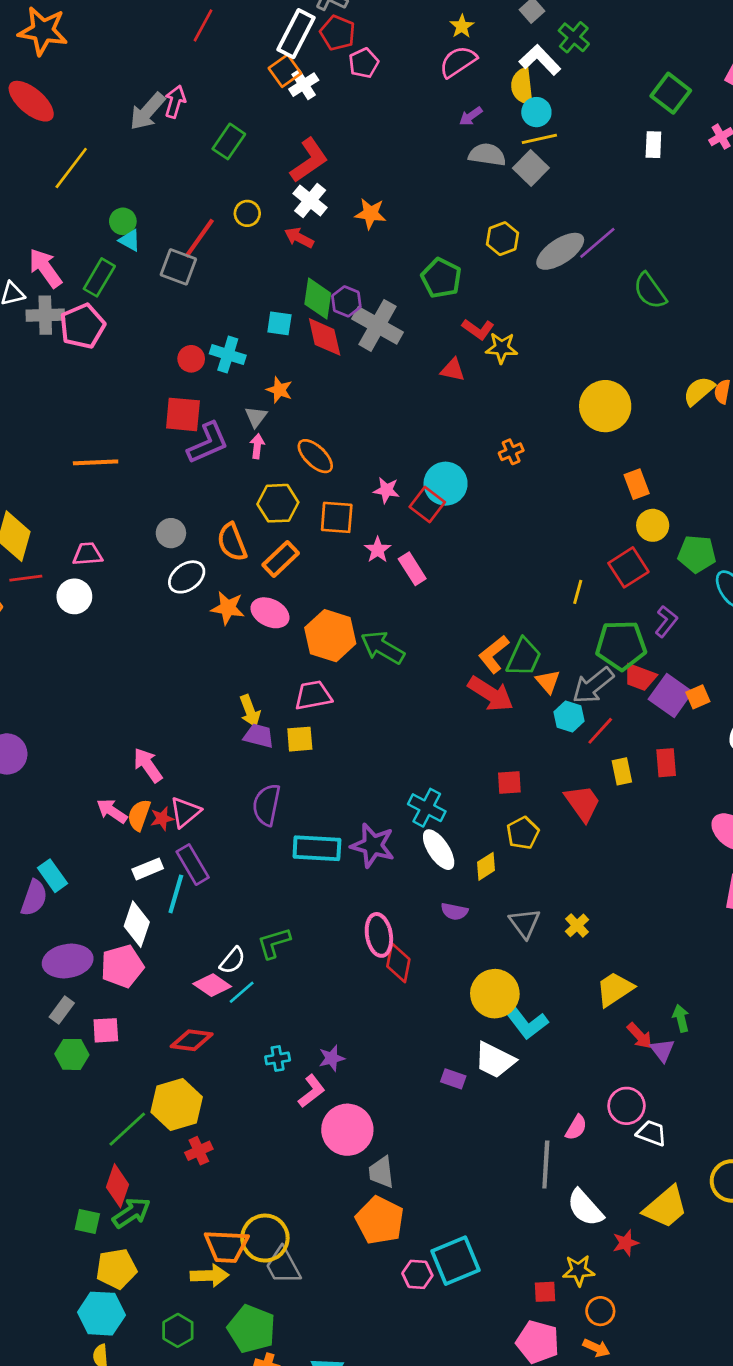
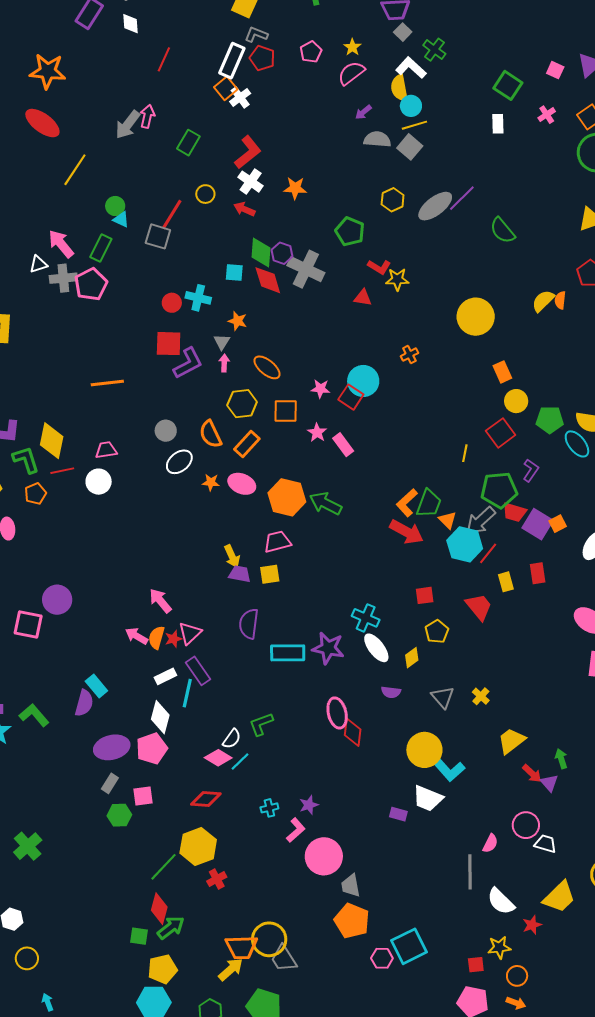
pink pentagon: (364, 63) -> (311, 52), moved
orange star: (228, 608) -> (211, 482), size x0.7
cyan hexagon: (569, 717) -> (465, 544), size x1.6
yellow arrow: (210, 1276) -> (231, 969), turned -36

